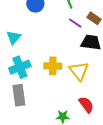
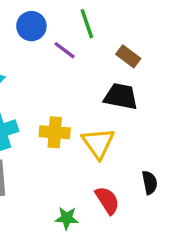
purple line: (75, 23) -> (65, 50), moved

